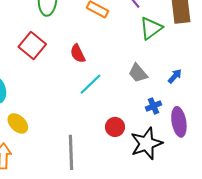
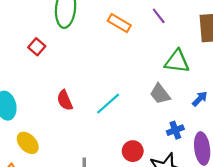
green triangle: (151, 28) -> (177, 61), moved, turned 40
red square: (32, 46) -> (37, 47), moved, size x0.6
red semicircle: (78, 53) -> (65, 100), moved

